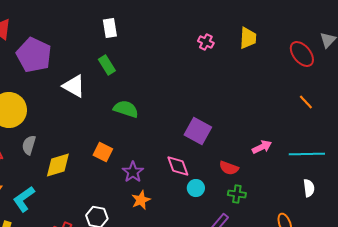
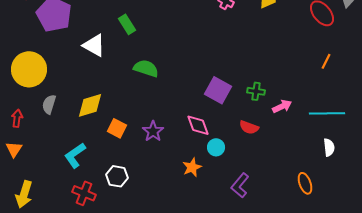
orange line: (306, 102) -> (326, 61), turned 70
orange square: (103, 152) -> (117, 128), moved
yellow diamond: (58, 165) -> (90, 105), moved
green cross: (237, 194) -> (256, 91), moved
cyan L-shape: (24, 199) -> (75, 155), moved
orange star: (141, 200) -> (192, 167), moved

